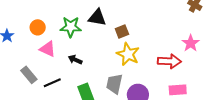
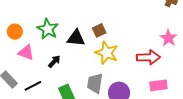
black triangle: (97, 18) -> (76, 38), moved
green star: (71, 27) -> (48, 29), turned 30
black arrow: (75, 60) -> (54, 61), turned 112

